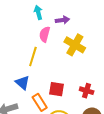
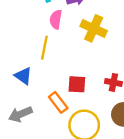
blue triangle: (22, 83) -> (23, 76), moved

